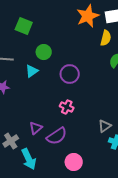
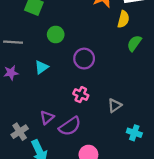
cyan triangle: (32, 71) -> (41, 67), moved
gray triangle: (105, 126) -> (115, 105), moved

